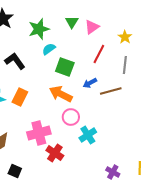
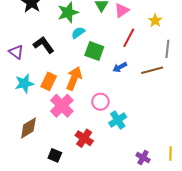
gray line: (125, 65) -> (167, 49), moved
brown line: (111, 91) -> (152, 70), moved
orange arrow: (61, 94) -> (74, 78), moved, turned 85
pink cross: (39, 133) -> (62, 106), moved, turned -30
black square: (15, 171) -> (55, 155), moved

